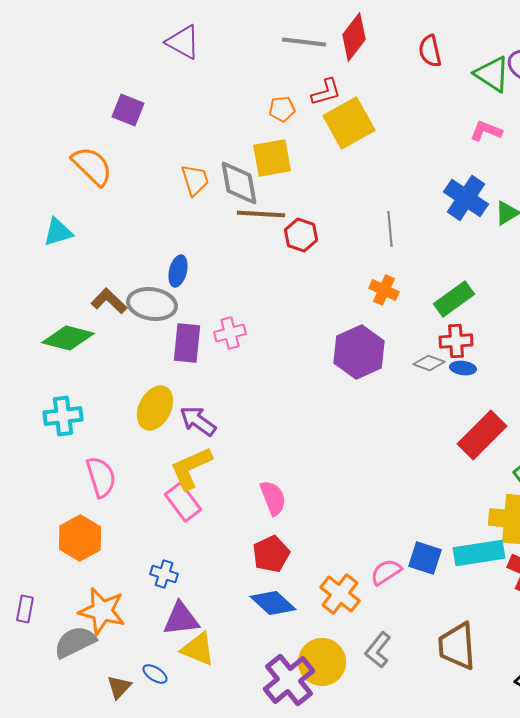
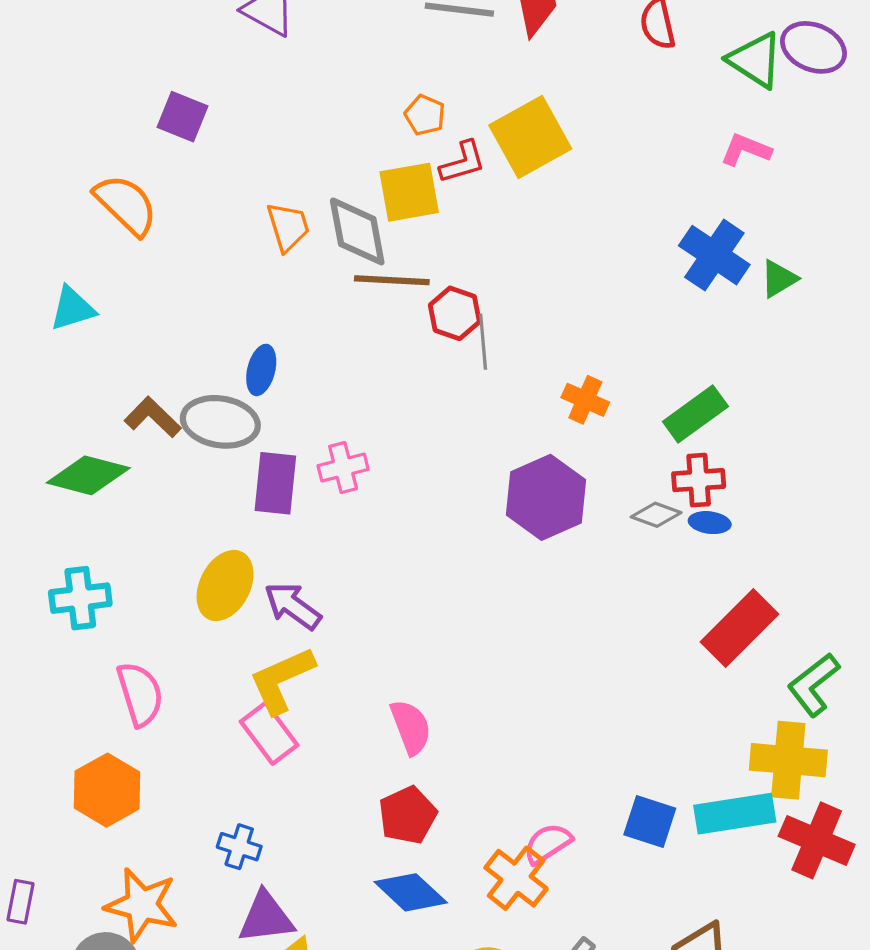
red L-shape: (326, 92) -> (463, 162), moved
orange pentagon: (282, 109) -> (425, 115), turned 30
gray line: (390, 229) -> (483, 342), moved
pink semicircle: (386, 572) -> (548, 844), moved

